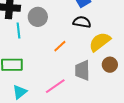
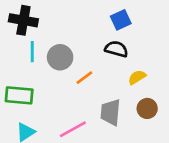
gray circle: (38, 17) -> (60, 57), moved
yellow semicircle: (100, 42) -> (137, 77), size x0.6

